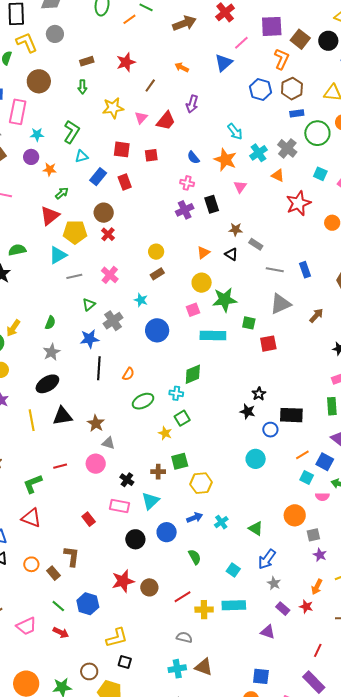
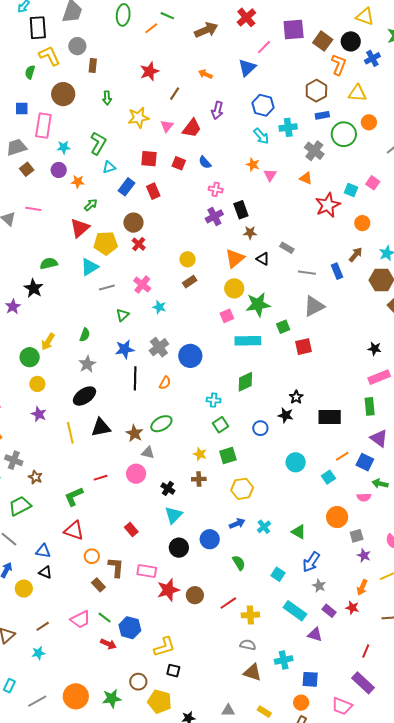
orange L-shape: (282, 59) -> (339, 65), moved
brown rectangle: (87, 61) -> (93, 66), moved, turned -64
blue hexagon: (261, 90) -> (263, 105), moved
cyan cross: (258, 153) -> (288, 127), moved, turned 30
red square: (151, 155) -> (179, 163), turned 32
blue semicircle: (193, 158) -> (205, 162), moved
orange star: (225, 160) -> (253, 165), size x0.6
cyan square: (320, 174) -> (351, 190), moved
pink triangle: (240, 187) -> (270, 175), moved
brown star: (236, 230) -> (250, 233), moved
orange triangle: (203, 253) -> (235, 258), size x1.5
cyan star: (141, 300) -> (159, 307), moved
brown arrow: (316, 315) -> (356, 255), moved
gray cross: (113, 321) -> (159, 347), moved
green square: (249, 323) -> (283, 327), turned -32
blue circle: (157, 330) -> (190, 356), moved
green diamond: (193, 374) -> (245, 382), moved
green ellipse: (143, 401) -> (161, 424), moved
blue circle: (270, 430) -> (260, 428), moved
yellow star: (165, 433) -> (200, 454), moved
green square: (180, 461) -> (228, 455), moved
cyan square: (307, 478) -> (328, 477), moved, turned 32
cyan triangle: (150, 501) -> (174, 515), moved
pink rectangle: (119, 506) -> (147, 571), moved
orange circle: (31, 564) -> (92, 556), moved
blue hexagon: (88, 604) -> (130, 628), moved
cyan rectangle: (234, 605) -> (295, 611), moved, turned 40
pink trapezoid: (26, 626) -> (80, 619), moved
gray semicircle: (184, 637) -> (248, 645), moved
cyan cross: (177, 669) -> (284, 660), moved

